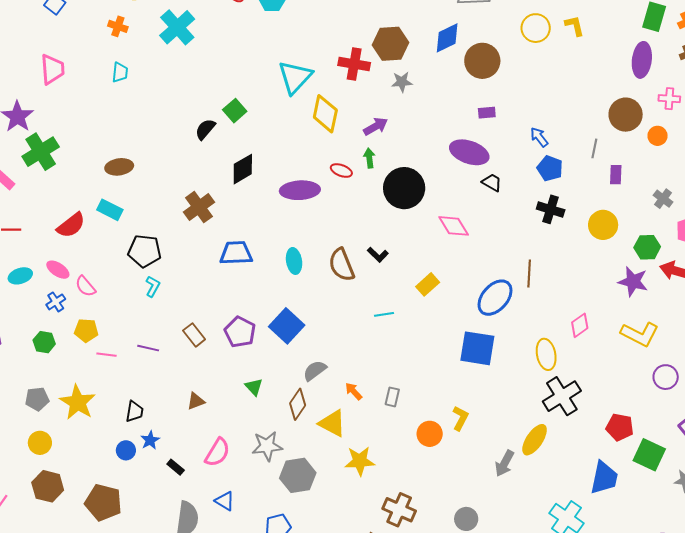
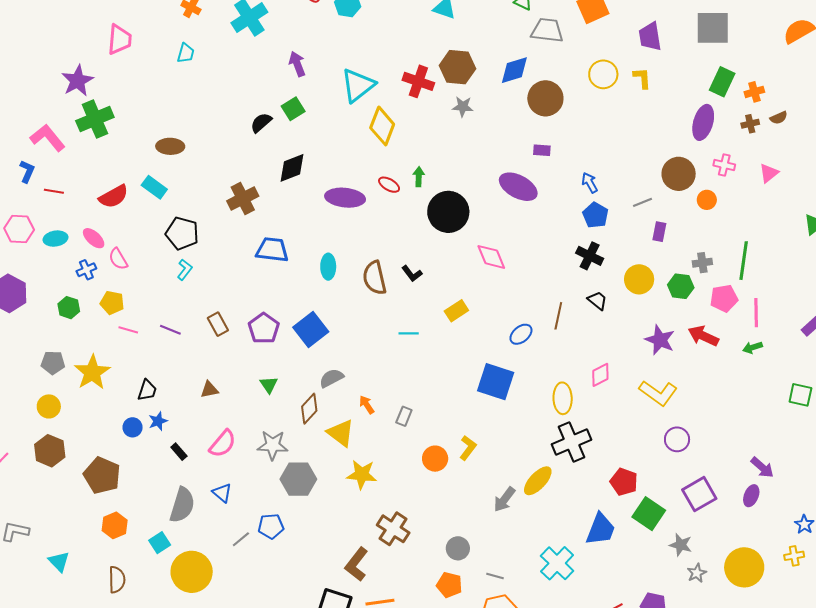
purple arrow: (376, 126) -> (297, 64), moved, turned -90
gray line: (594, 148) -> (642, 202), turned 48
black trapezoid: (492, 182) -> (597, 300), moved
gray cross: (663, 199) -> (702, 263), turned 36
green hexagon: (647, 247) -> (681, 286), moved
blue ellipse: (495, 298) -> (521, 334), size x0.6

